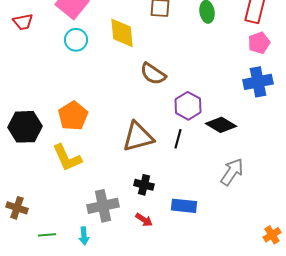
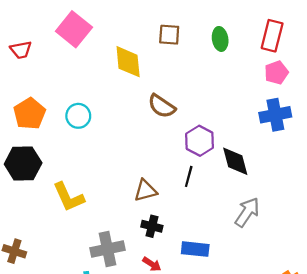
cyan circle: (76, 40) -> (78, 116), moved
orange pentagon: (73, 116) -> (30, 114), moved
black diamond: (221, 125) -> (235, 161), turned 44
brown triangle: (138, 137) -> (145, 191), moved, size x0.7

